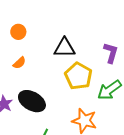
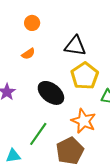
black ellipse: (32, 101) -> (51, 93), moved

